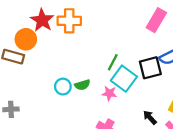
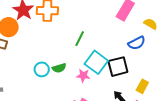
green line: (113, 62) -> (80, 39), moved
black square: (150, 68) -> (118, 67), moved

